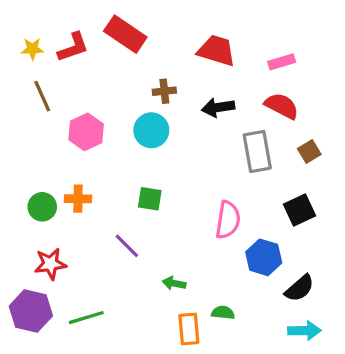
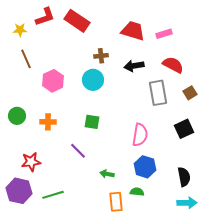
red L-shape: (73, 47) -> (45, 17), moved
pink rectangle: (282, 62) -> (164, 34), moved
green circle: (42, 207) -> (17, 116), moved
blue hexagon: (264, 257) -> (145, 167), moved
black semicircle: (300, 288) -> (184, 177), turned -60

